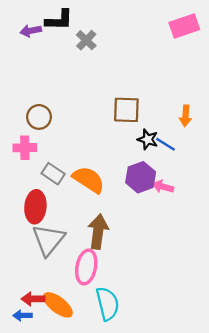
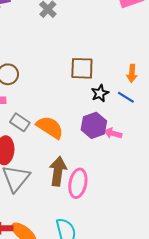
black star: (148, 139) -> (100, 93), turned 30
blue line: (165, 144) -> (126, 97), moved
pink ellipse: (86, 267) -> (78, 183), moved

